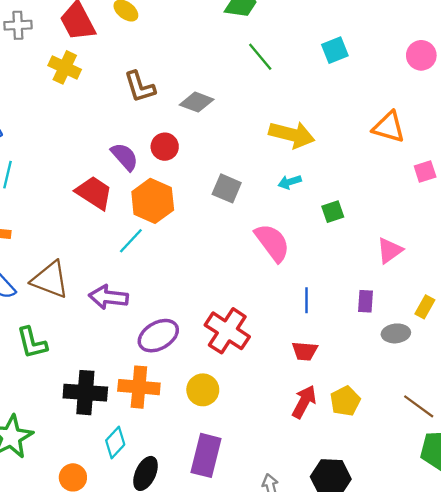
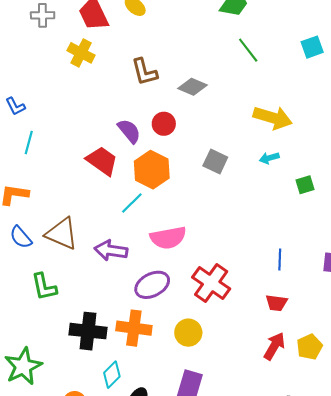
pink semicircle: (272, 243) -> (168, 238), moved, turned 114

